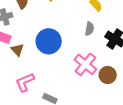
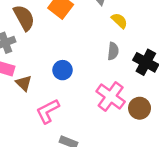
blue circle: (49, 41) -> (62, 70), size x0.6
pink L-shape: (25, 82) -> (48, 111), moved

